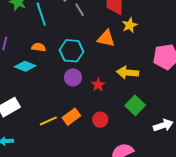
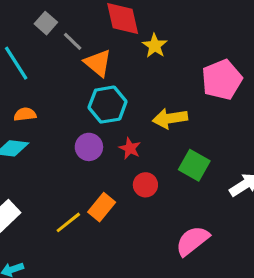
orange triangle: (106, 38) -> (98, 63), moved, turned 42
cyan hexagon: (71, 51) -> (108, 105), moved
red circle: (100, 120) -> (145, 185), moved

